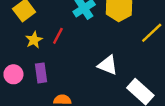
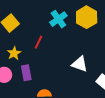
yellow star: (34, 40) -> (14, 53), moved

